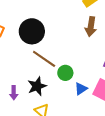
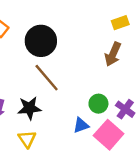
green circle: (65, 73) -> (98, 104), moved

